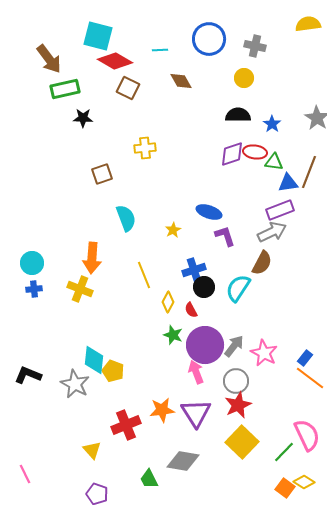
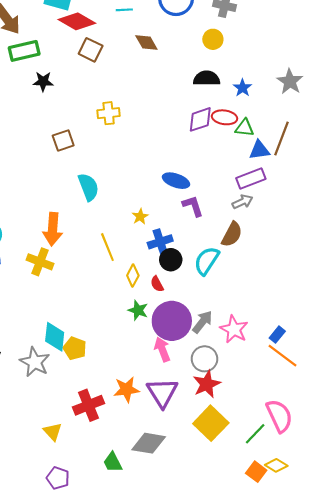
yellow star: (173, 230) -> (140, 216), moved
gray arrow: (272, 232) -> (242, 202), size x0.7

